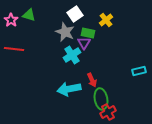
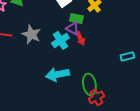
gray star: (65, 32) -> (31, 34), moved
purple triangle: (84, 43) -> (72, 28), turned -32
red arrow: (92, 80) -> (80, 38), moved

